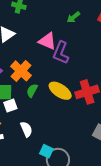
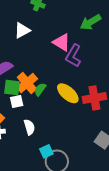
green arrow: (73, 17) -> (91, 22), size x1.5
orange cross: (21, 71) -> (27, 83), moved
cyan square: (46, 151) -> (46, 151), turned 32

